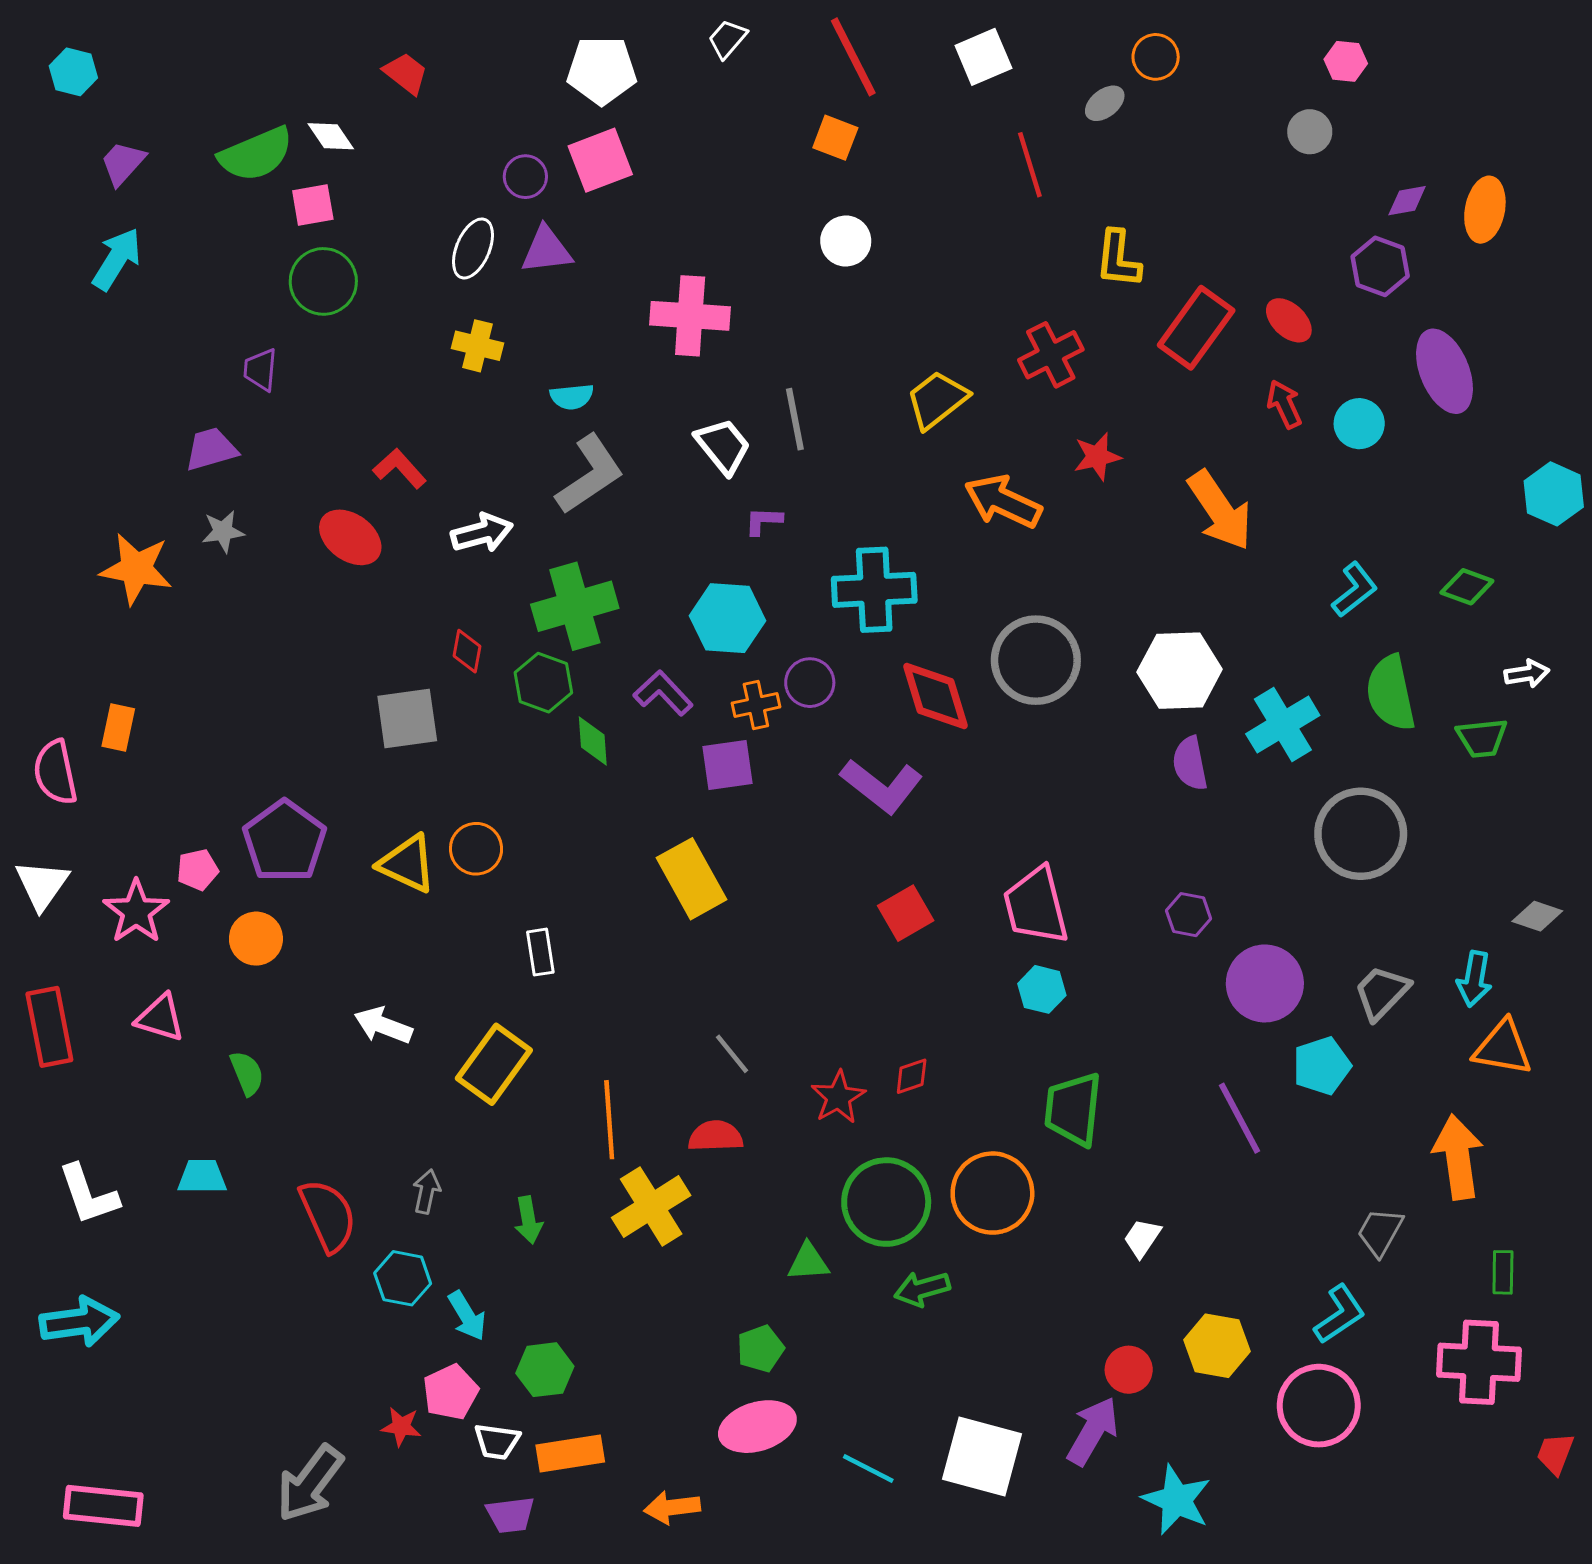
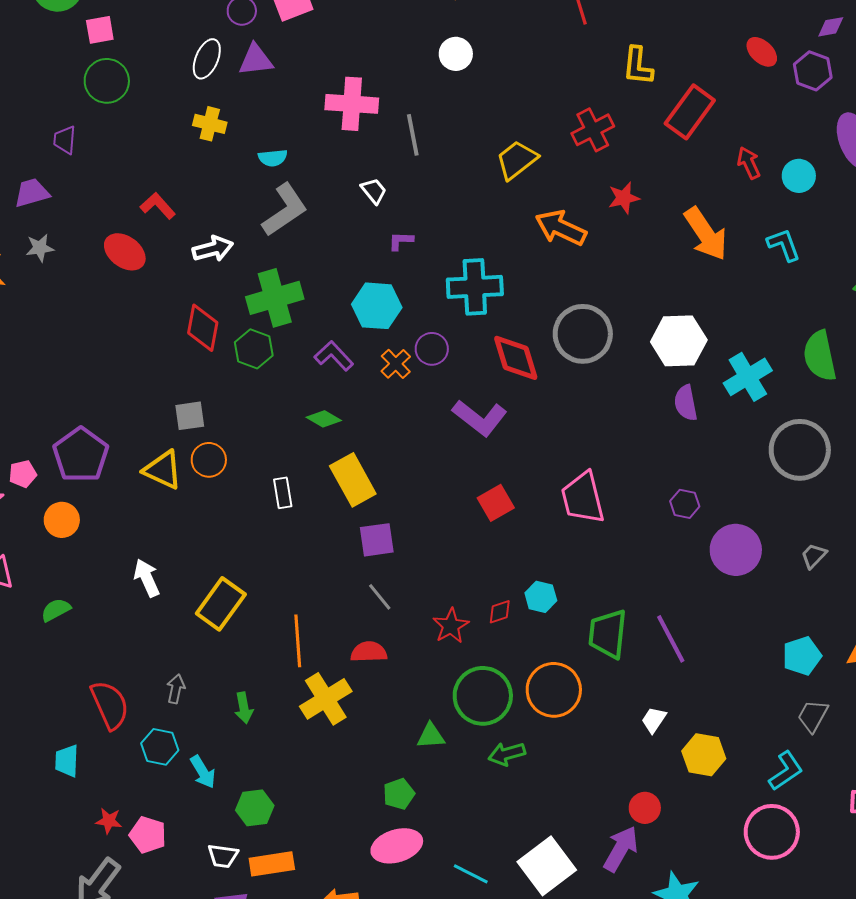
red ellipse: (1289, 320) -> (762, 52), moved
gray line: (795, 419) -> (413, 135), moved
white trapezoid: (723, 446) -> (374, 191), size x0.7
cyan L-shape: (1355, 590) -> (784, 245), moved, turned -72
red diamond: (467, 651) -> (203, 328), size x1.6
orange cross: (756, 705) -> (396, 364), turned -32
gray square: (407, 719) -> (190, 416), moved, size x0.7
green diamond: (593, 741) -> (324, 419), moved, turned -56
purple square: (727, 765) -> (377, 540), moved
white rectangle: (540, 952) -> (283, 493), moved
cyan hexagon: (1042, 989) -> (541, 597), moved
gray trapezoid: (1382, 992) -> (814, 556), size x0.7
white arrow: (383, 1025) -> (147, 578), turned 45
cyan pentagon: (1322, 1066) -> (802, 656), moved
green semicircle: (247, 1073) -> (56, 610), turned -96
purple line: (1239, 1118) -> (671, 639), moved
cyan trapezoid: (202, 1177) -> (67, 761), moved, turned -88
yellow hexagon: (1217, 1346) -> (704, 755), moved
pink pentagon: (451, 1392) -> (148, 835), moved, turned -30
red star: (401, 1427) -> (109, 821), moved
white square: (982, 1456) -> (547, 866), turned 38

